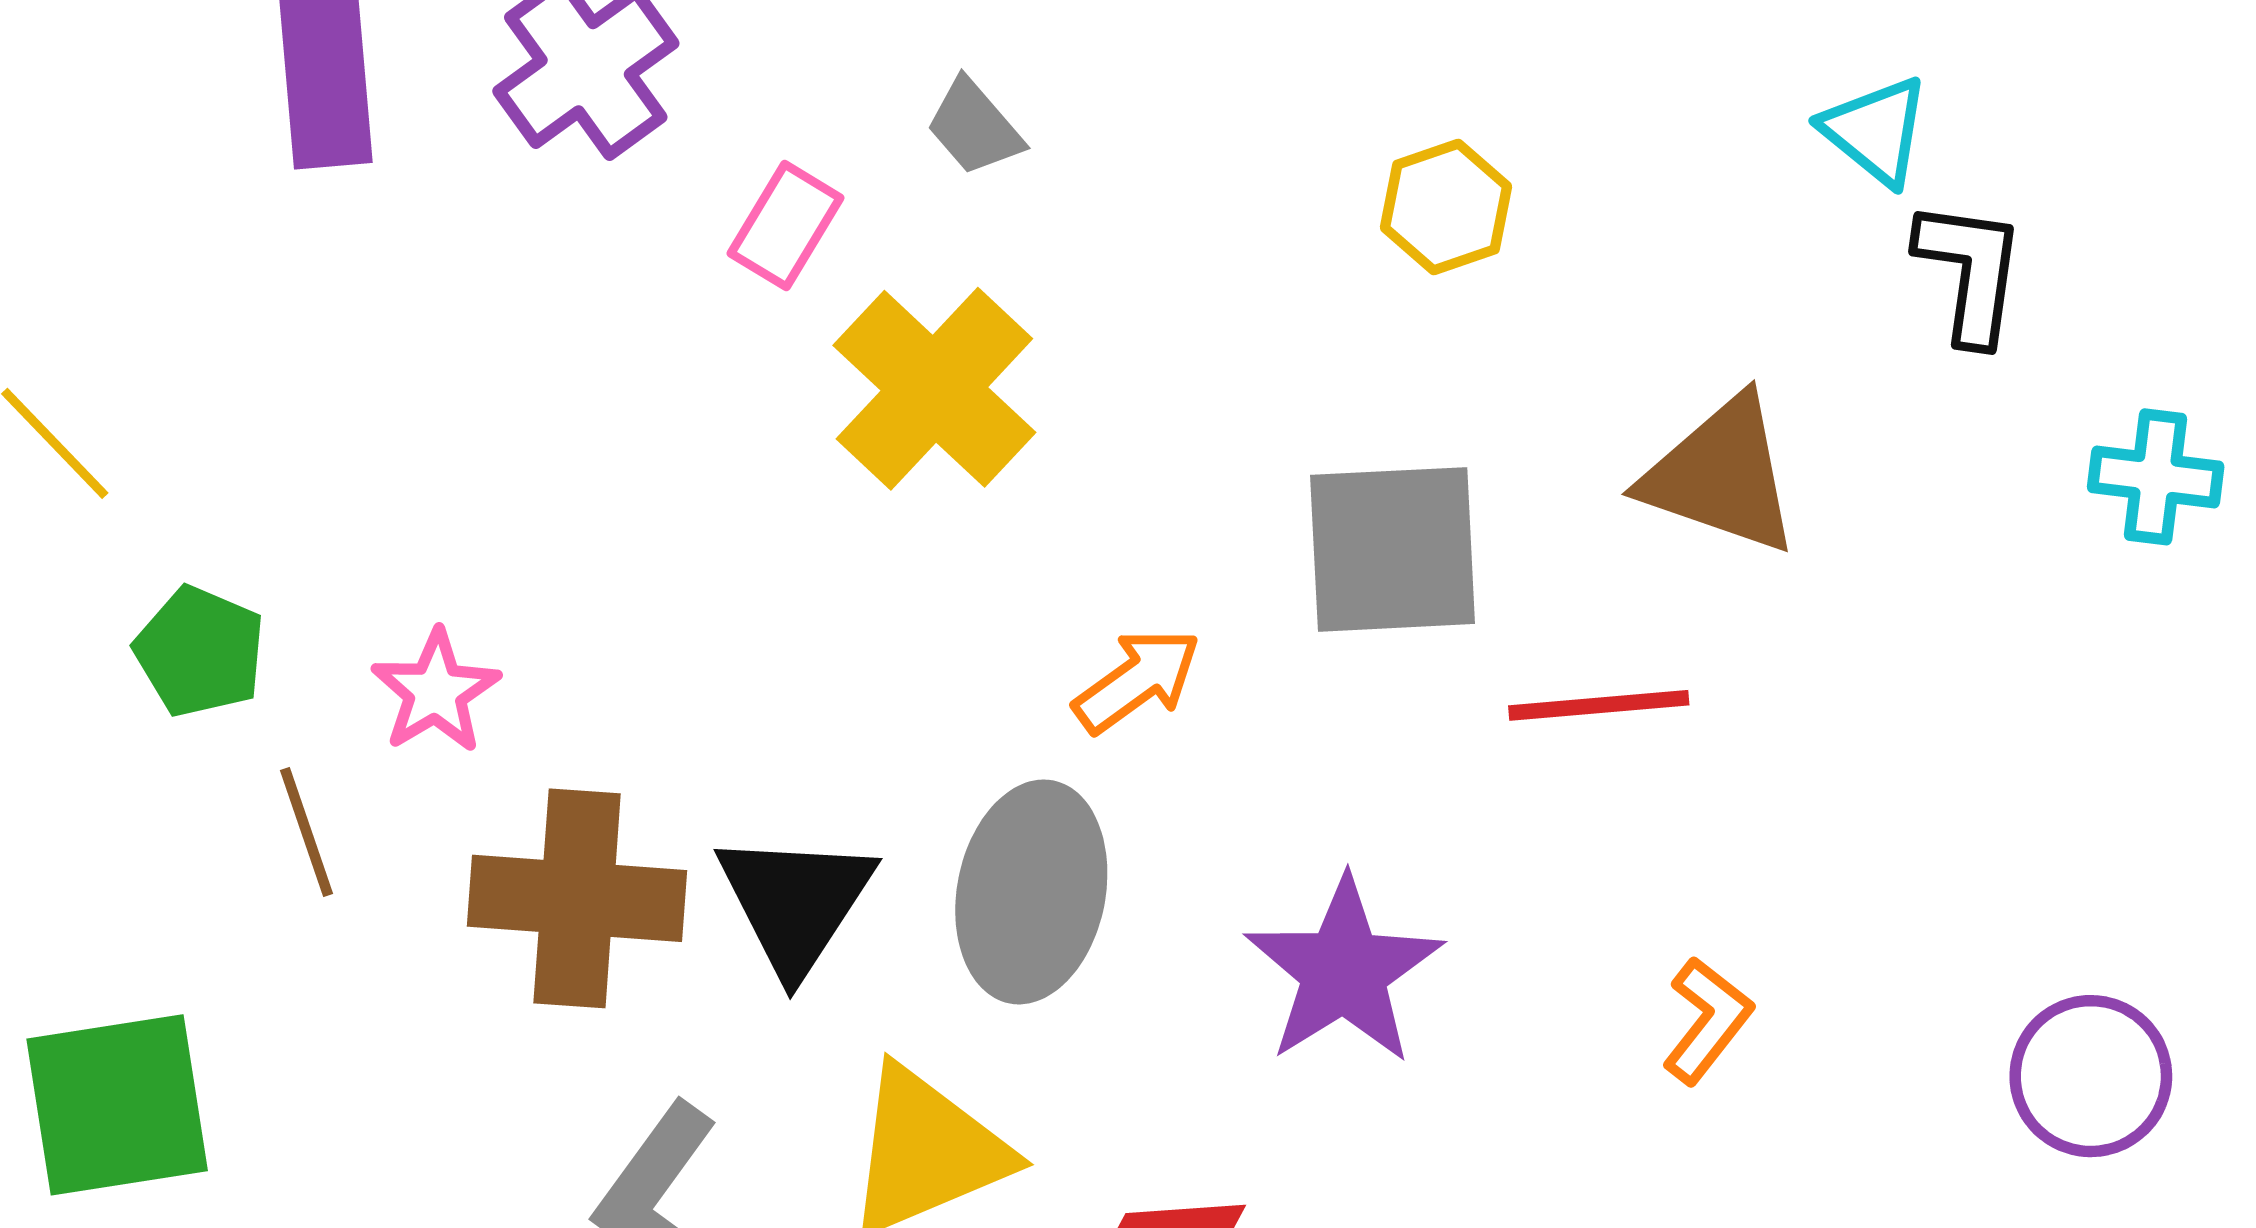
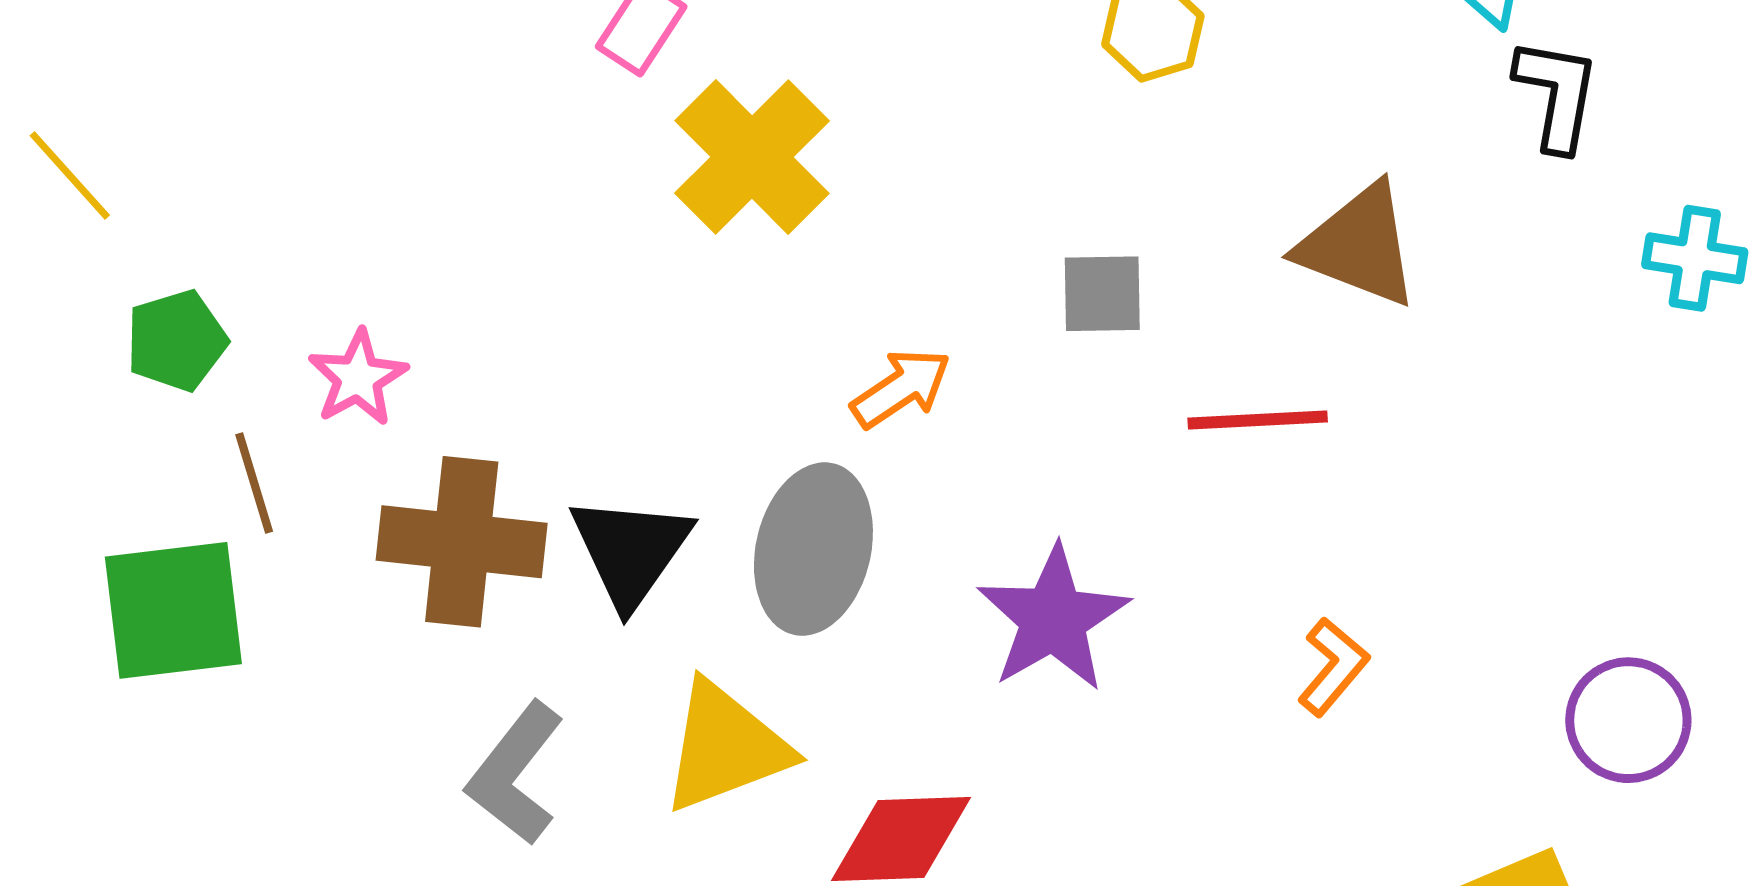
gray square: (1393, 549) -> (1102, 294), size x0.6
green pentagon: (200, 652) -> (176, 341), turned 30
green square: (117, 1105) -> (173, 610), moved

